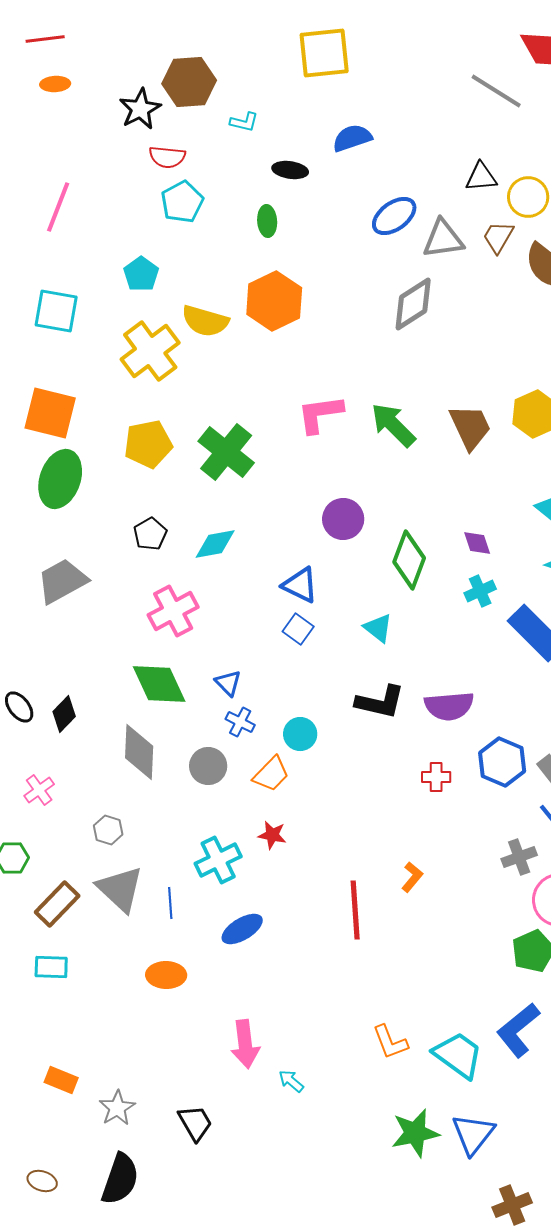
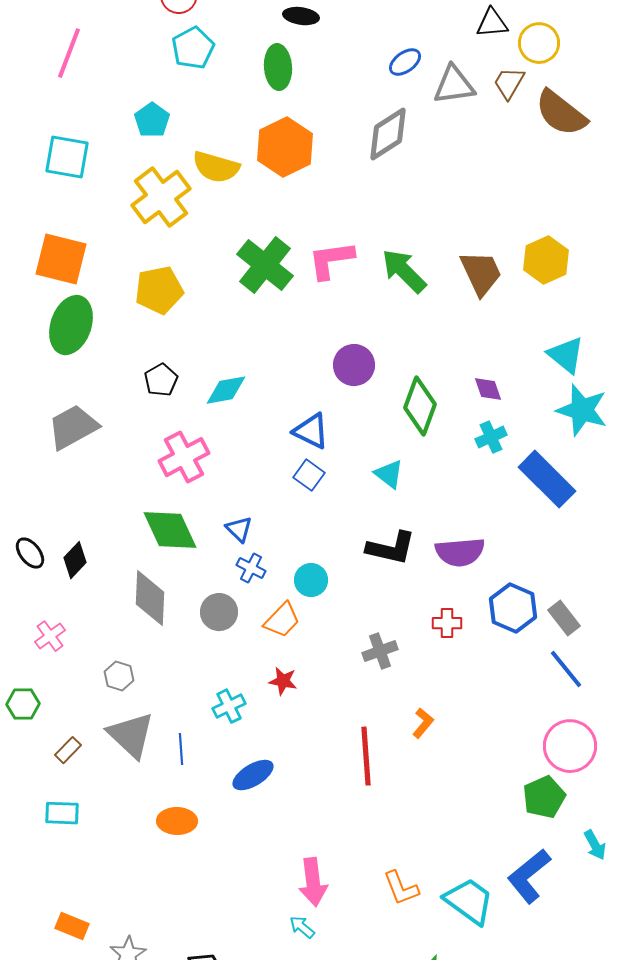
blue ellipse: (394, 216) -> (405, 62), size x0.7
green ellipse: (267, 221) -> (278, 67), size x1.4
gray diamond: (413, 304) -> (388, 134), moved
green cross: (226, 452) -> (265, 265), moved
gray cross: (519, 857) -> (380, 651), moved
cyan cross: (218, 860) -> (229, 706), size x0.7
brown rectangle: (57, 904) -> (68, 750), size x0.6
pink arrow: (245, 1044) -> (313, 882), moved

